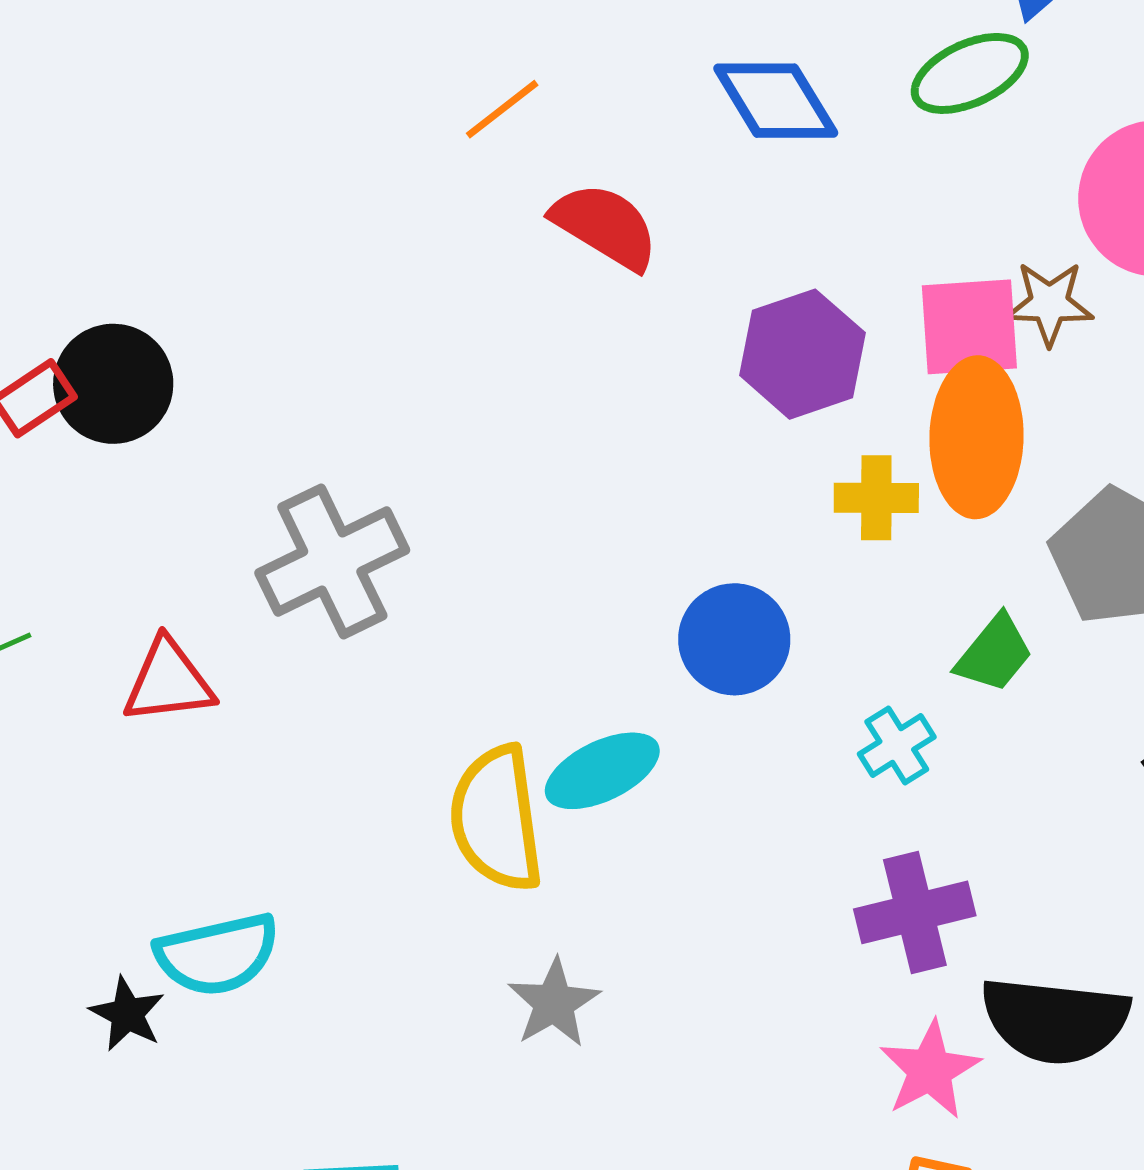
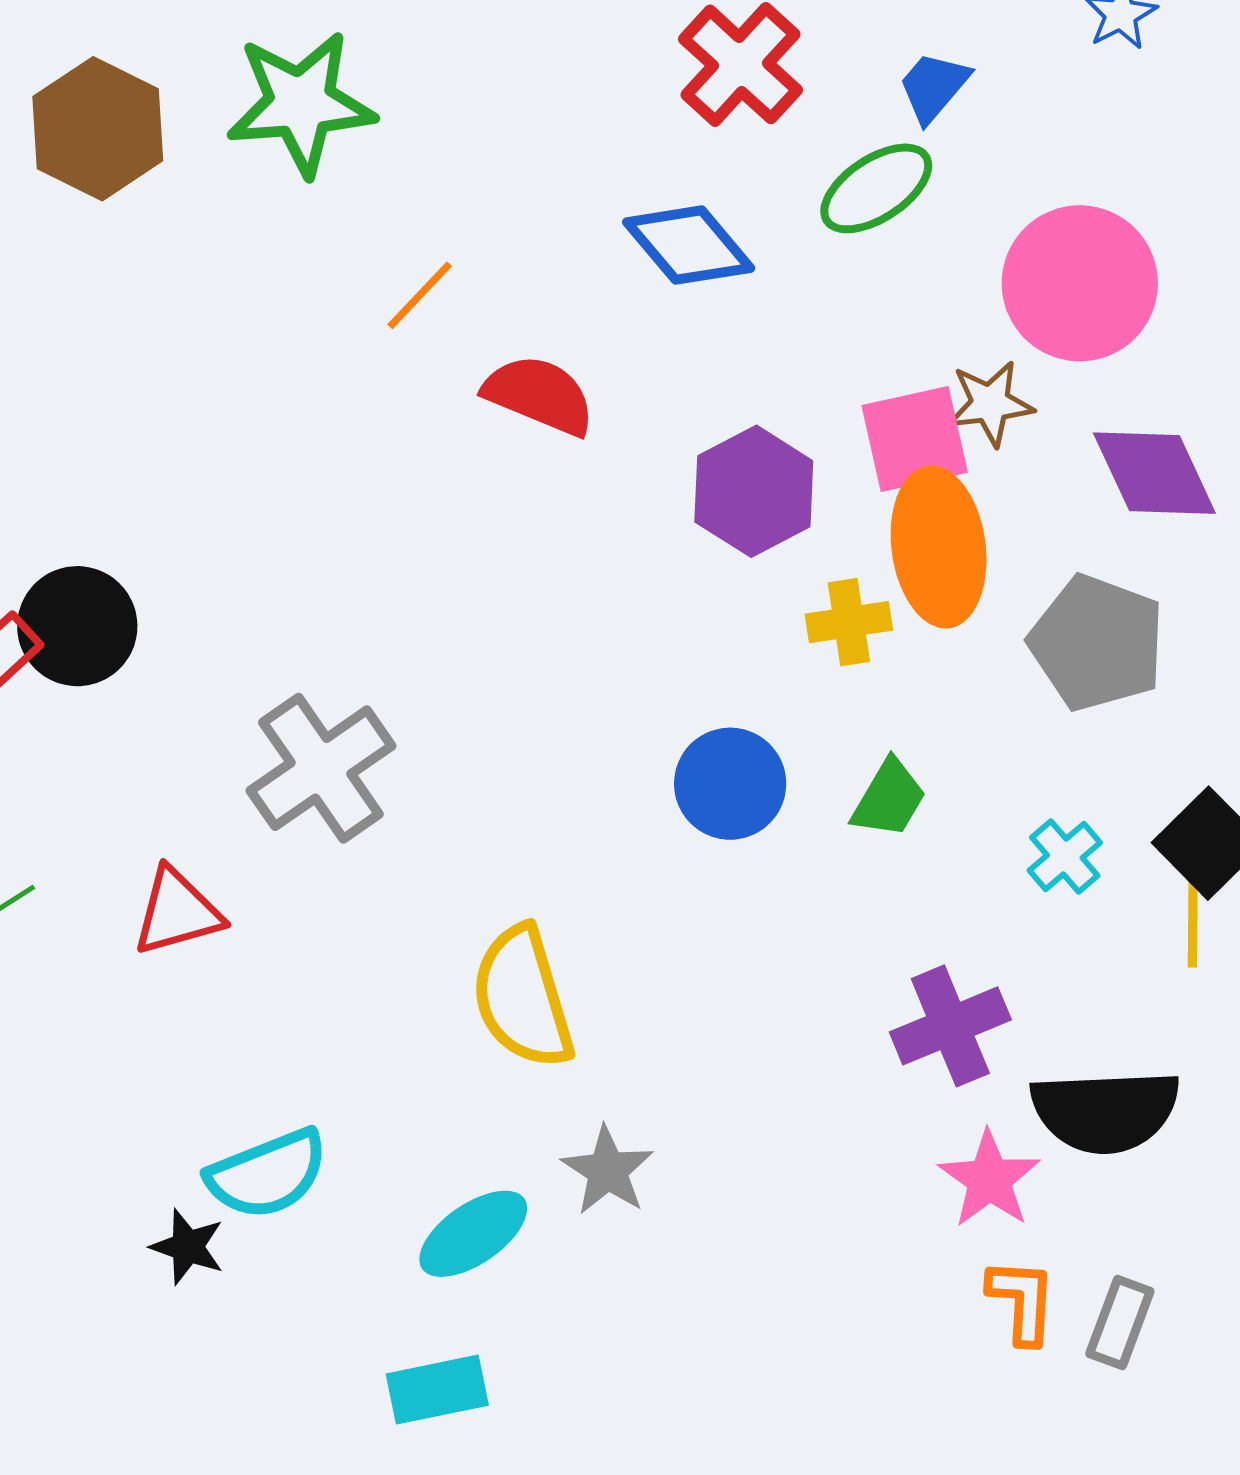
green trapezoid: (994, 653) -> (889, 798), moved
cyan cross: (897, 745) -> (1065, 857), moved
cyan ellipse: (602, 771) -> (473, 1234), moved

